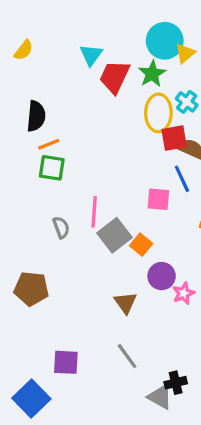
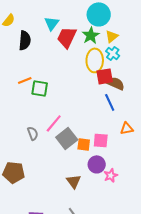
yellow triangle: (185, 53) -> (112, 36), moved
black semicircle: (36, 116) -> (25, 40), moved
green square: (52, 168) -> (40, 88), moved
pink square: (158, 199) -> (101, 140), moved
pink line: (94, 212) -> (54, 123), turned 36
orange square: (141, 245) -> (84, 144), turned -32

